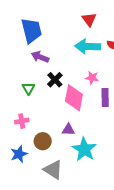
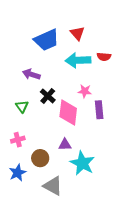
blue trapezoid: (31, 30) -> (47, 40), moved, turned 84

